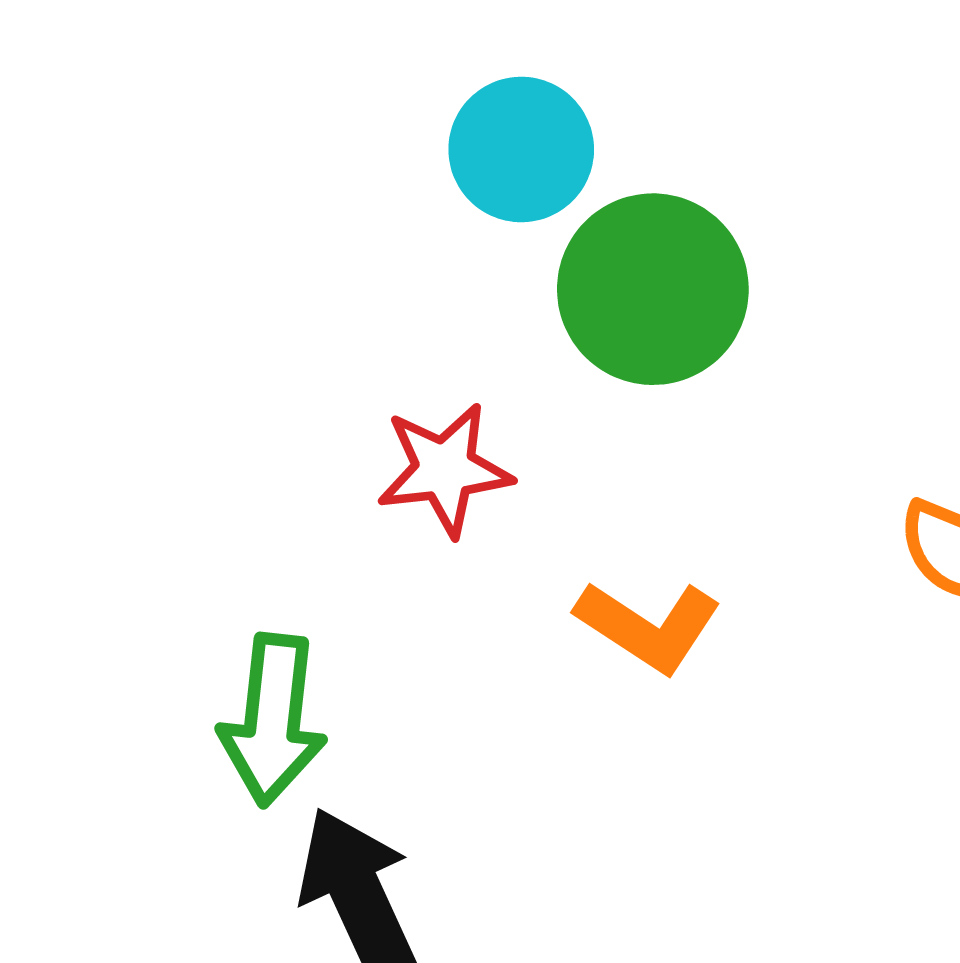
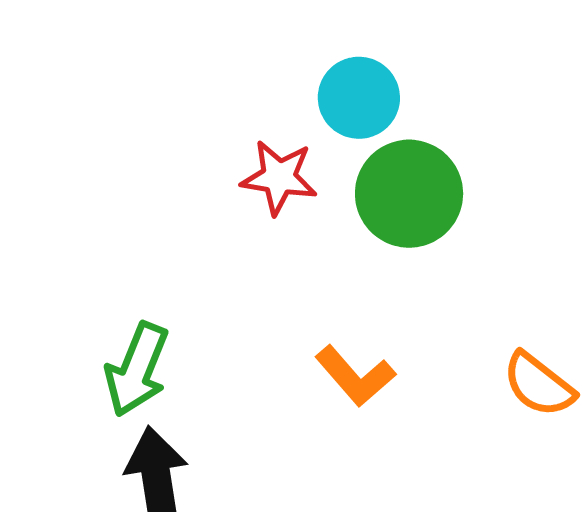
red star: (445, 469) -> (279, 177), moved

